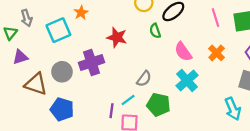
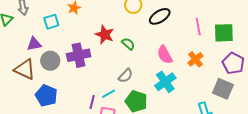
cyan square: (58, 30) -> (51, 22), size x0.7
green semicircle: (155, 31) -> (128, 44), moved, turned 144
purple triangle: (20, 57) -> (34, 44), moved

